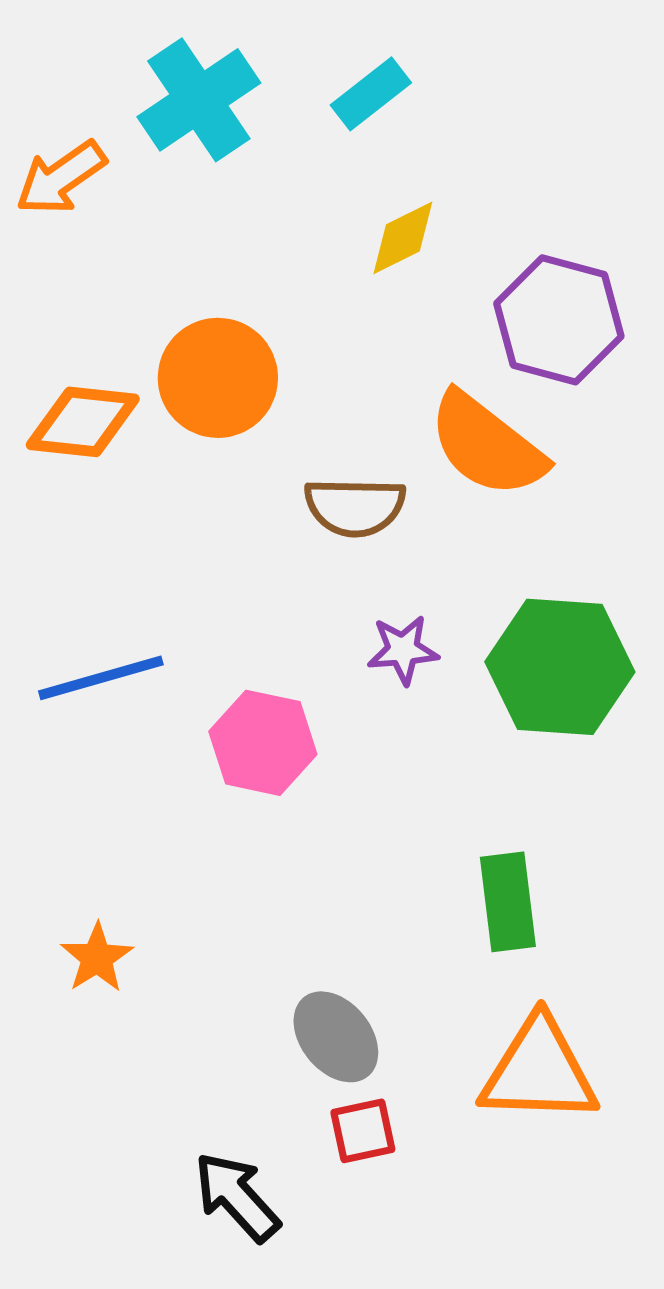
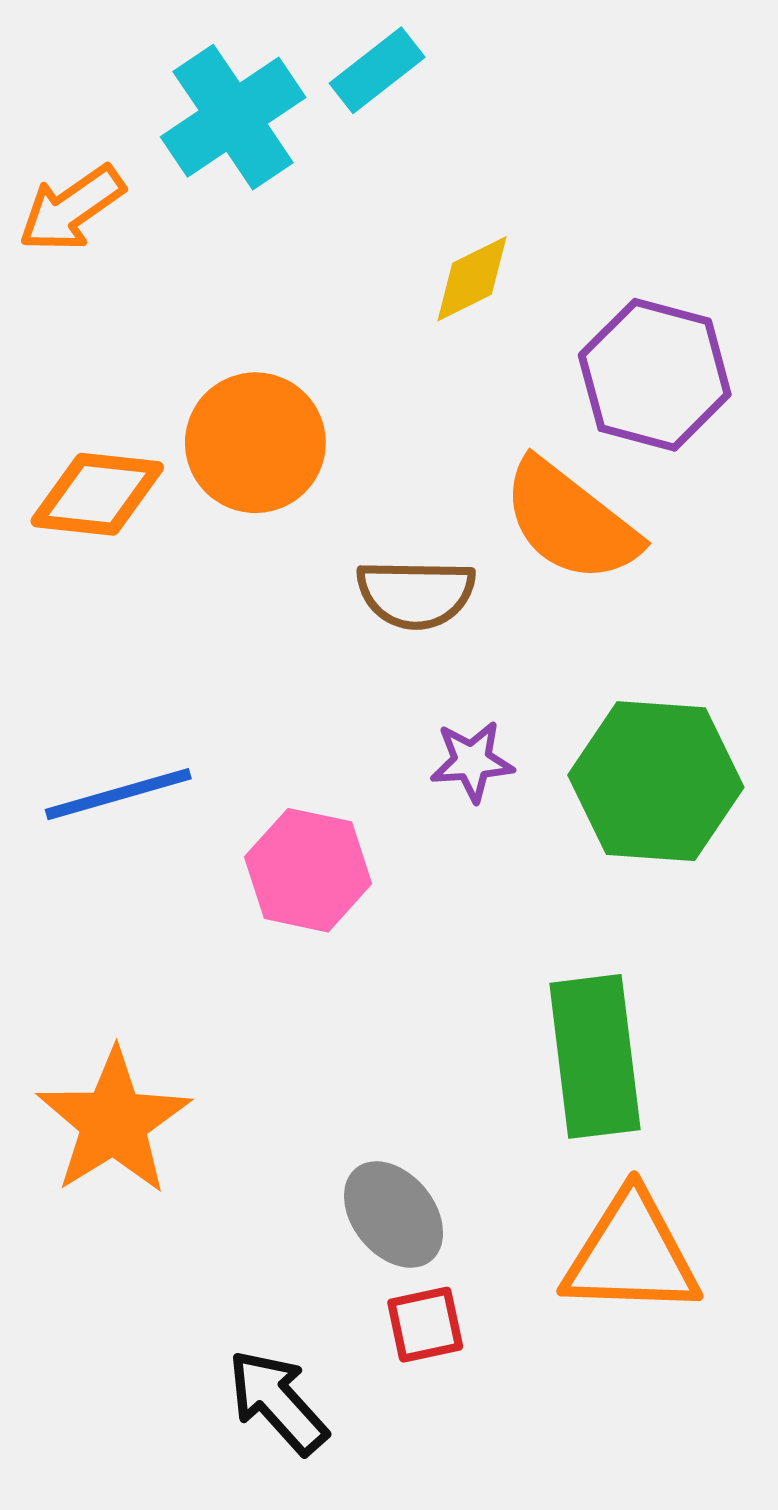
cyan rectangle: (371, 94) -> (377, 70), moved
green rectangle: (508, 902) -> (595, 1056), size x1.4
orange star: (97, 958) -> (114, 1122), size x1.8

